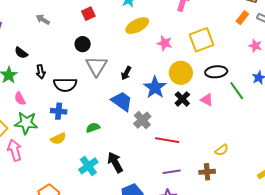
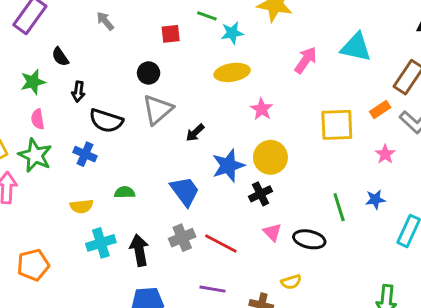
yellow square: (202, 40) -> (337, 125), moved
black ellipse: (216, 72) -> (309, 239), moved
pink triangle: (207, 100) -> (272, 232), moved
blue trapezoid: (122, 101) -> (185, 191), moved
gray cross: (142, 120) -> (182, 238), moved
yellow semicircle: (58, 139) -> (82, 206), moved

